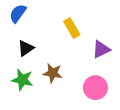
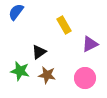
black triangle: (26, 48) -> (39, 52), moved
brown star: (53, 73) -> (47, 75), moved

